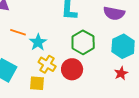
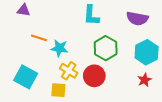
cyan star: (38, 42) -> (59, 48), turned -30

